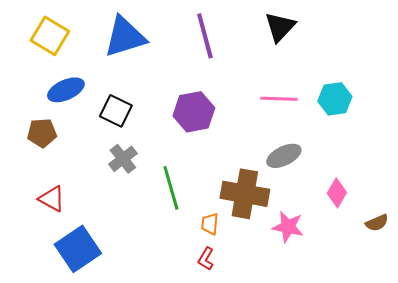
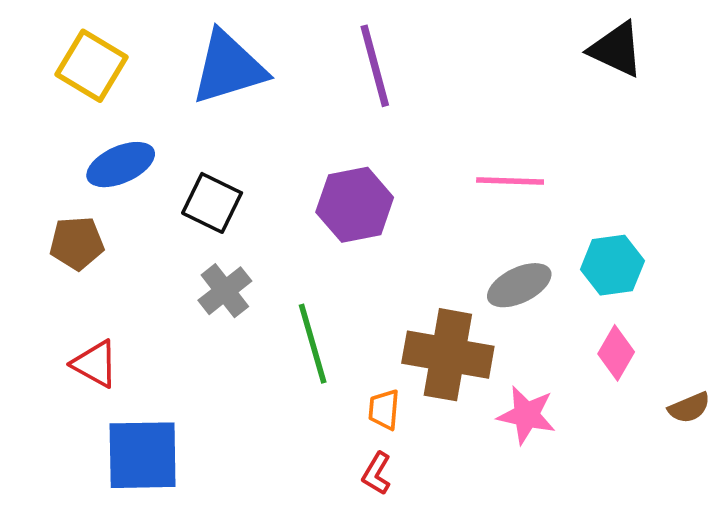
black triangle: (280, 27) -> (616, 49), moved, turned -48
cyan hexagon: (335, 99) -> (612, 265), moved
blue square: (78, 249) -> (143, 455), turned 33

